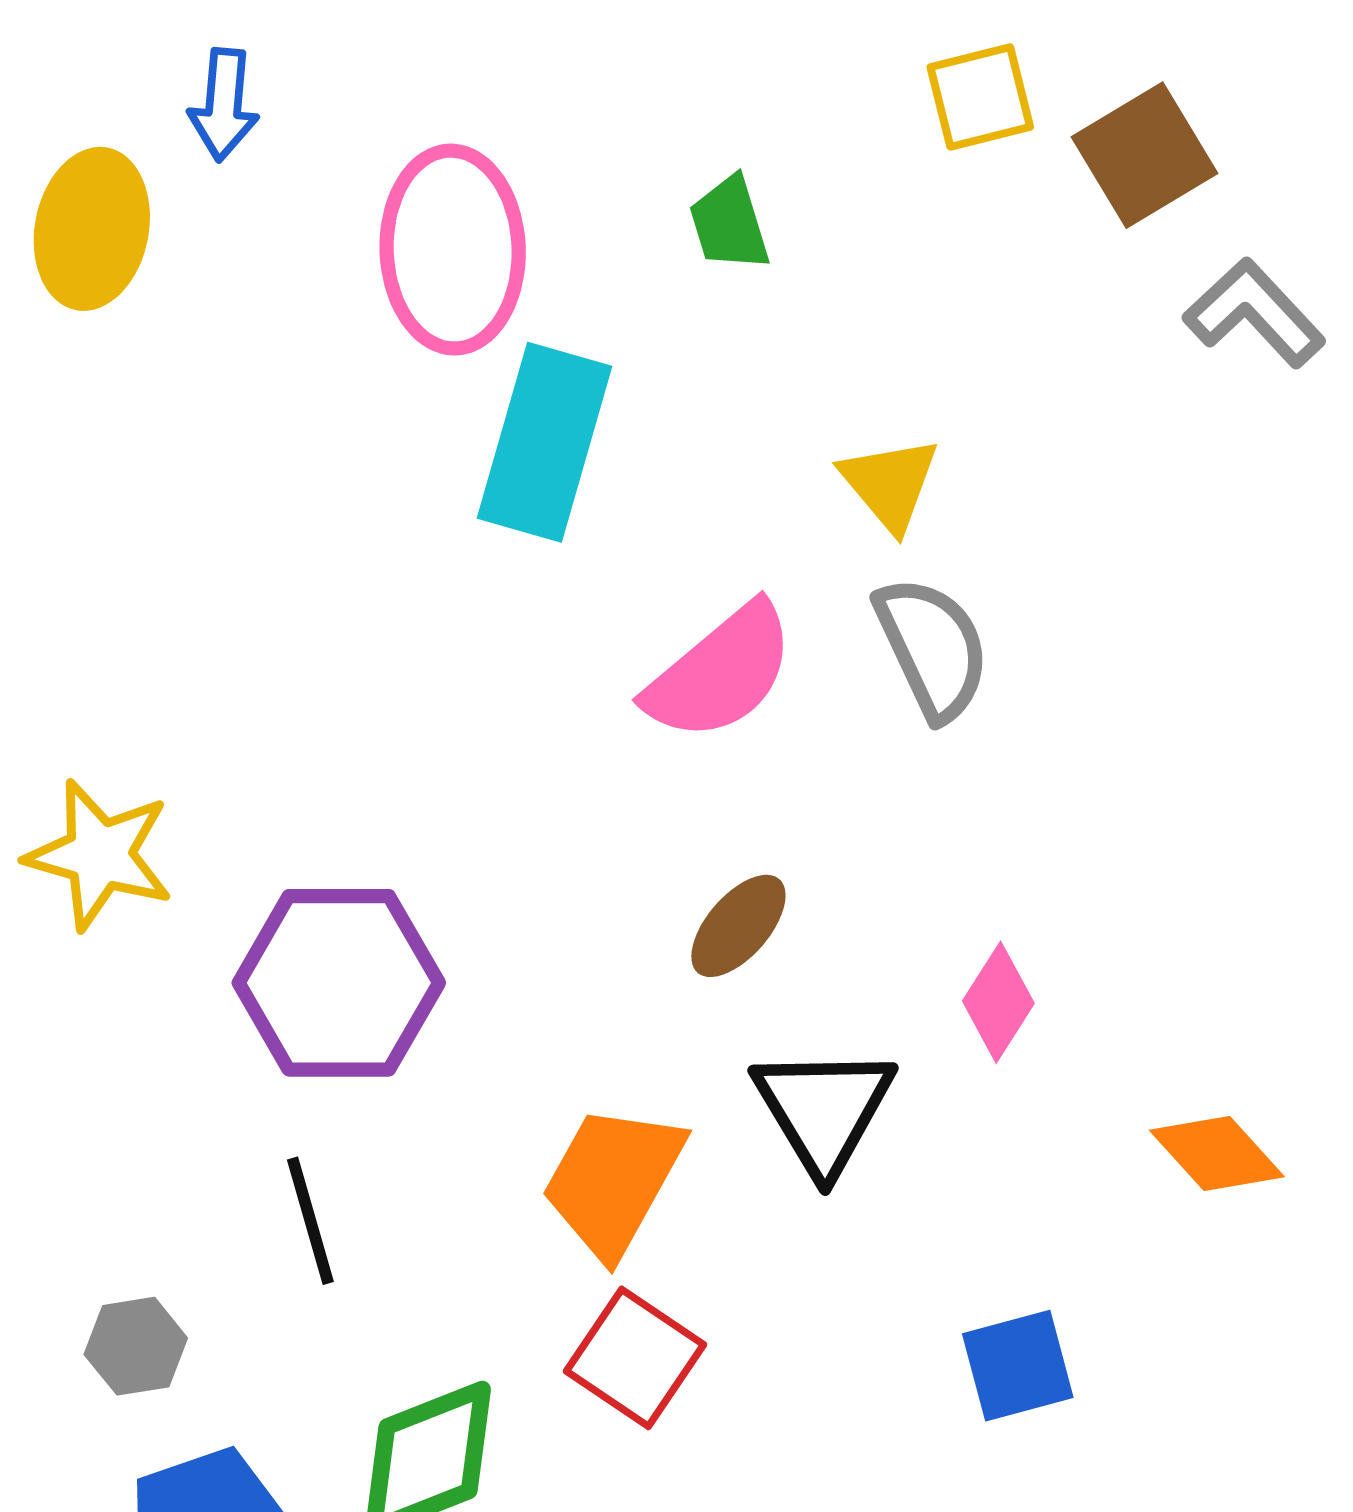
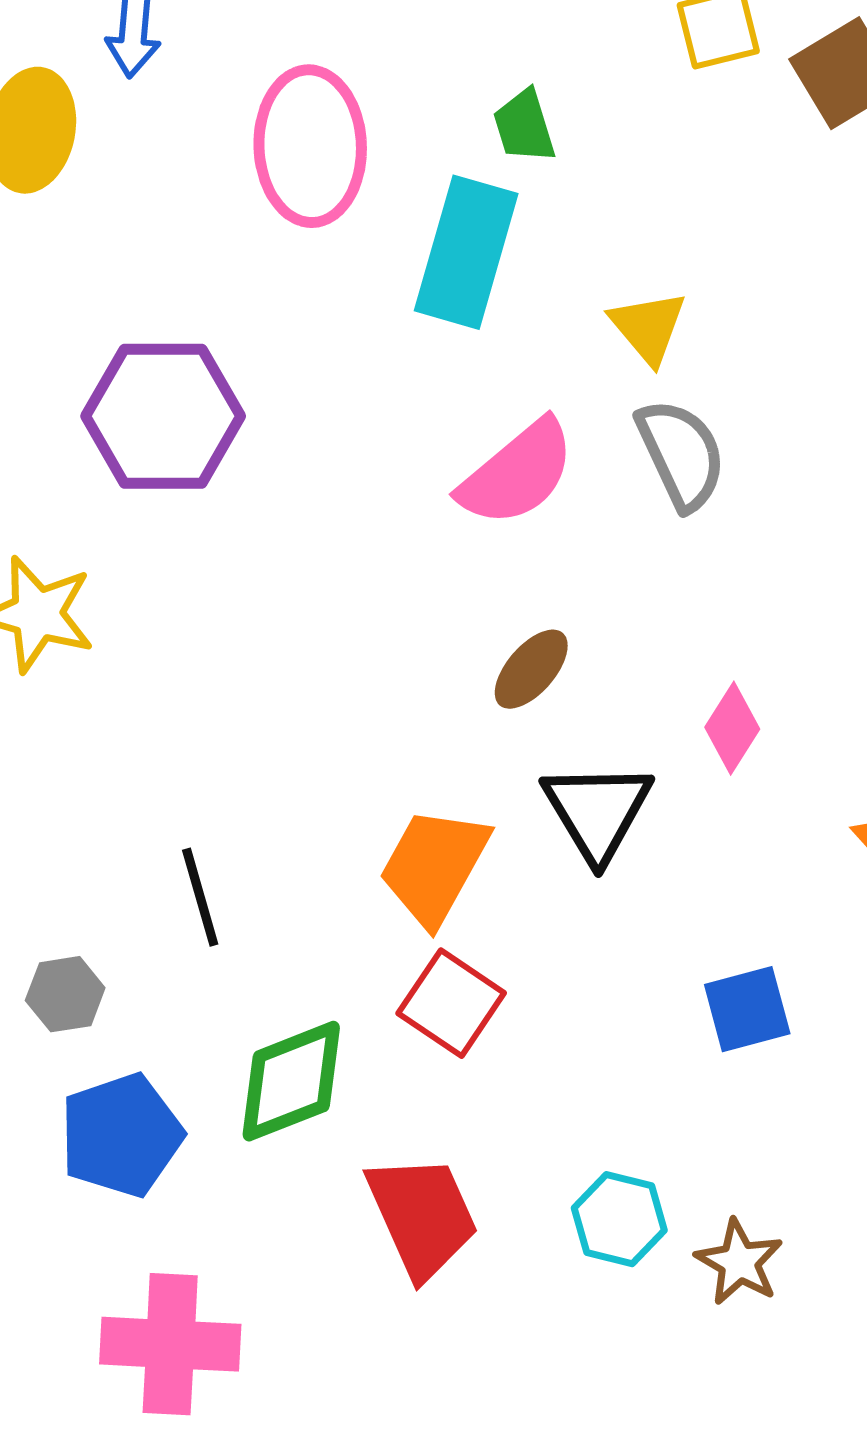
cyan rectangle: (544, 442) -> (466, 252), moved
purple hexagon: (339, 983) -> (163, 416), moved

